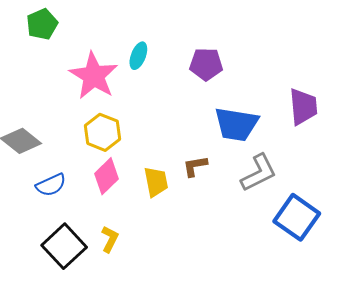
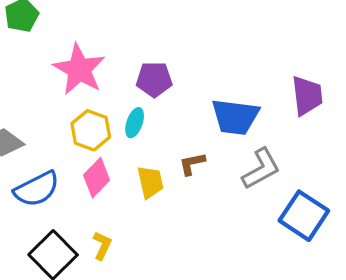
cyan ellipse: (138, 56) -> (135, 123), moved
purple pentagon: (206, 64) -> (154, 79), moved
blue semicircle: (51, 185) -> (37, 189), size x1.4

